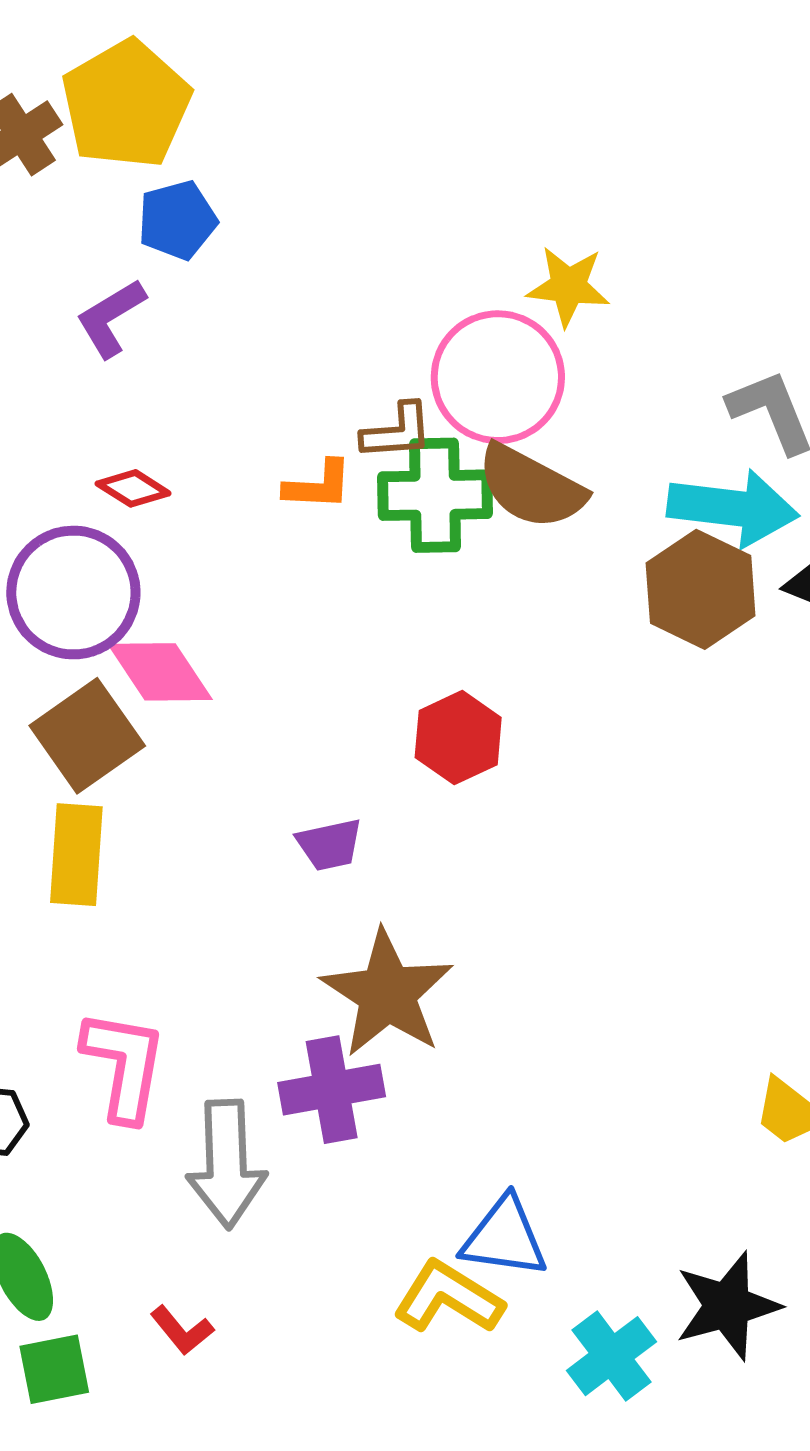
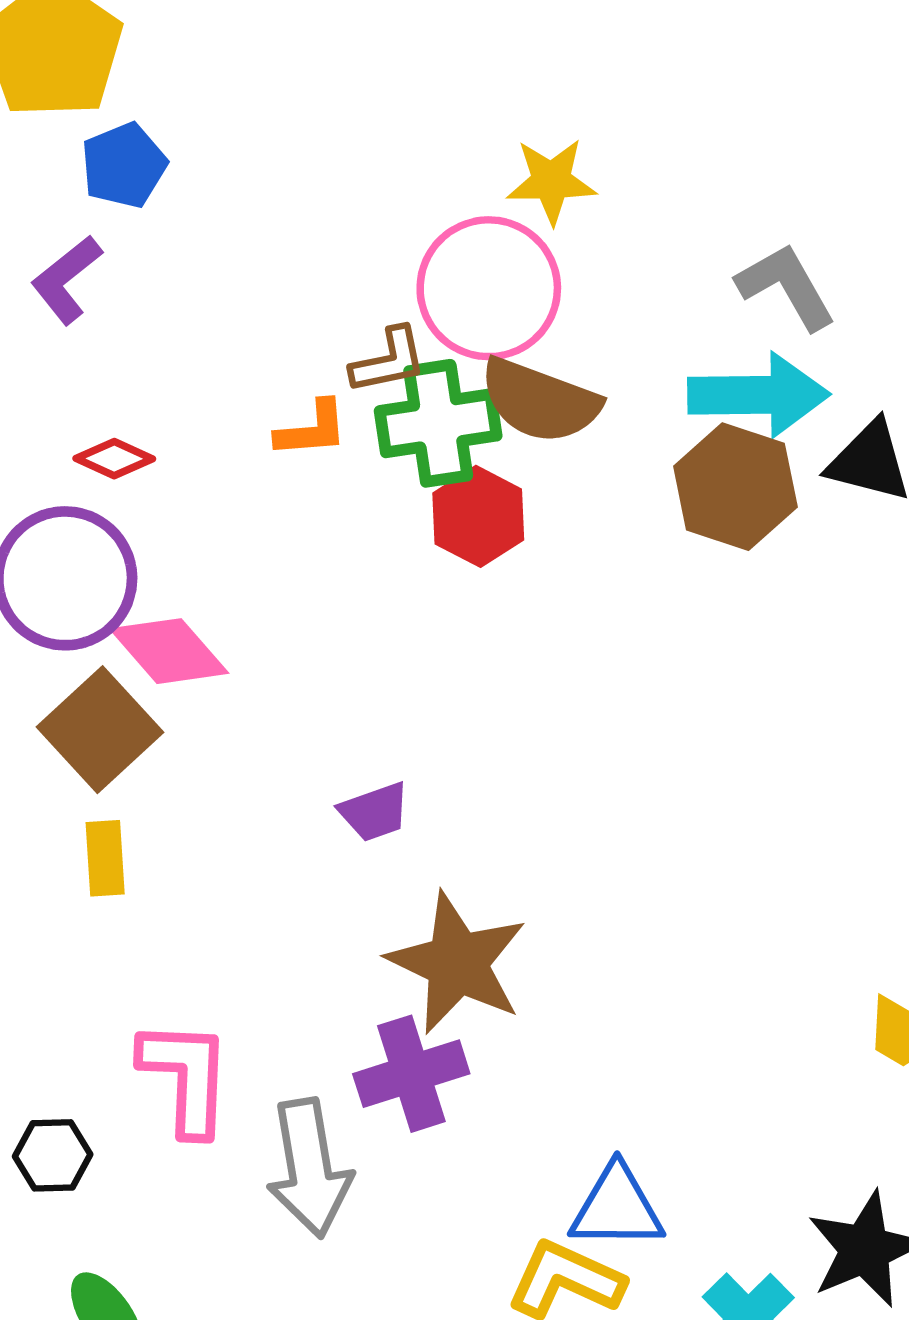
red hexagon: (458, 738) -> (478, 516), moved
yellow rectangle: (76, 855) -> (105, 858), size x0.7

